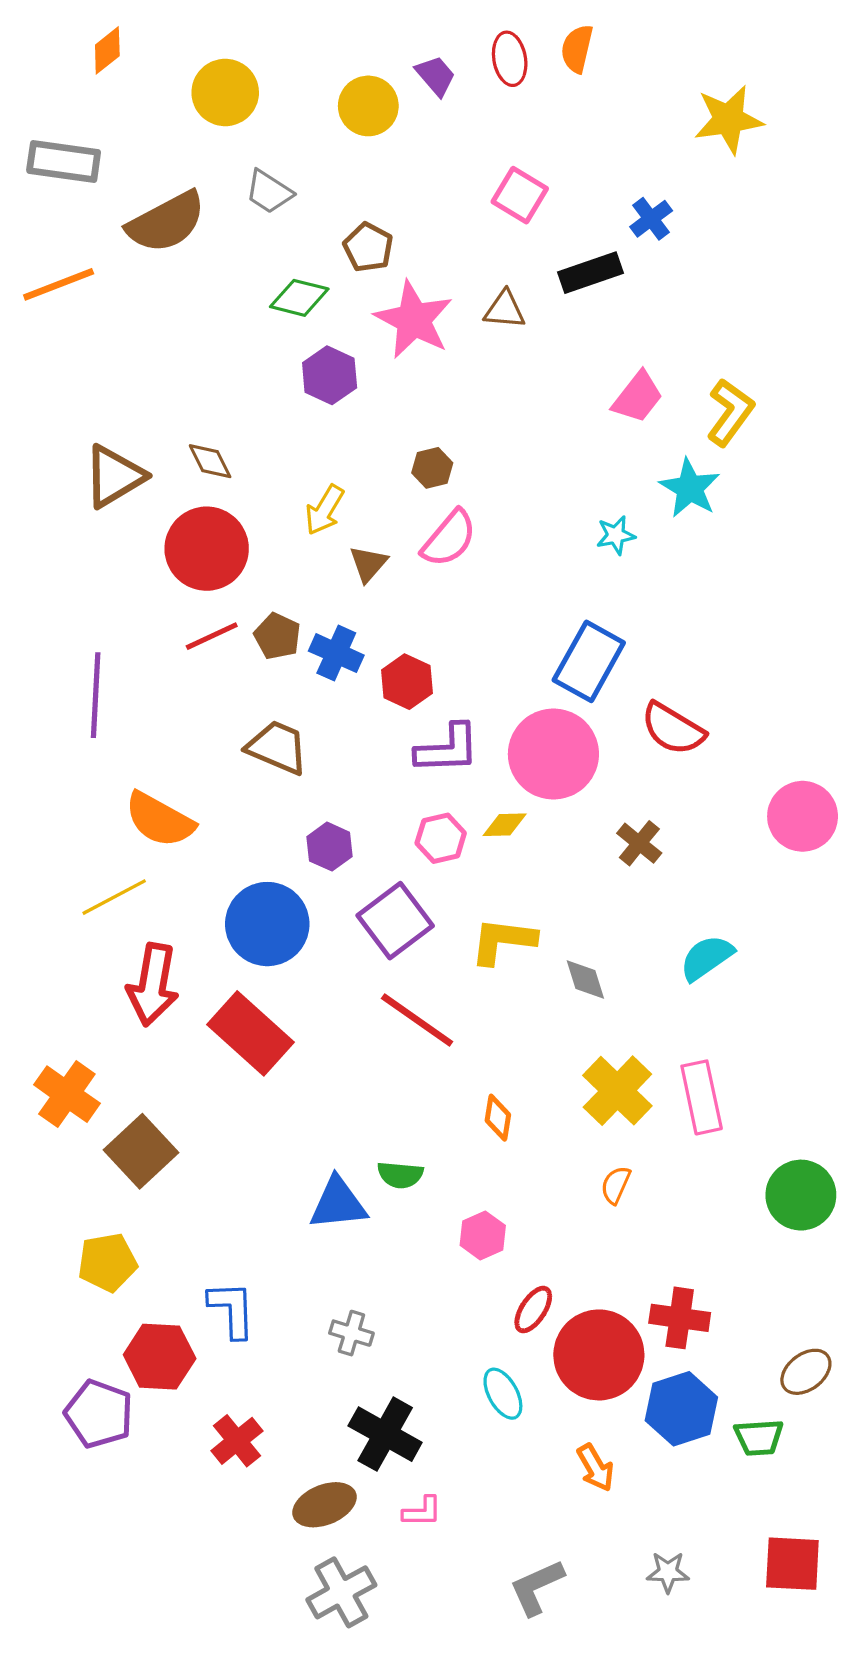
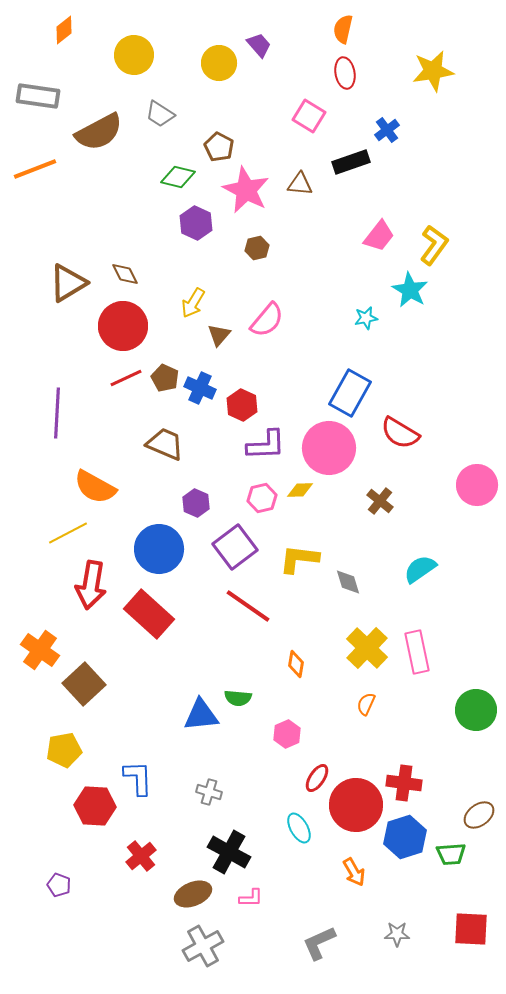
red ellipse: (510, 59) -> (345, 73), moved
brown hexagon: (432, 468) -> (257, 248), moved
purple pentagon: (99, 1414) -> (59, 885), moved, size x0.6

